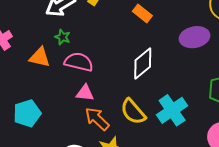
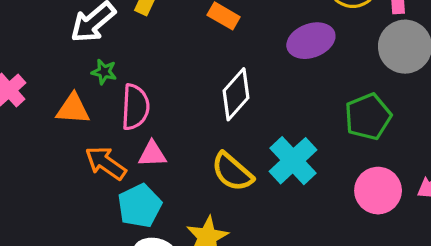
pink semicircle: (79, 62) -> (135, 107), turned 88
cyan pentagon: (27, 113) -> (140, 206), moved
orange arrow: (97, 119) -> (106, 163), moved

